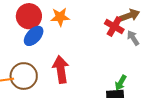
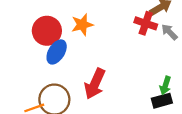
red arrow: (61, 69) -> (95, 84), turned -136

